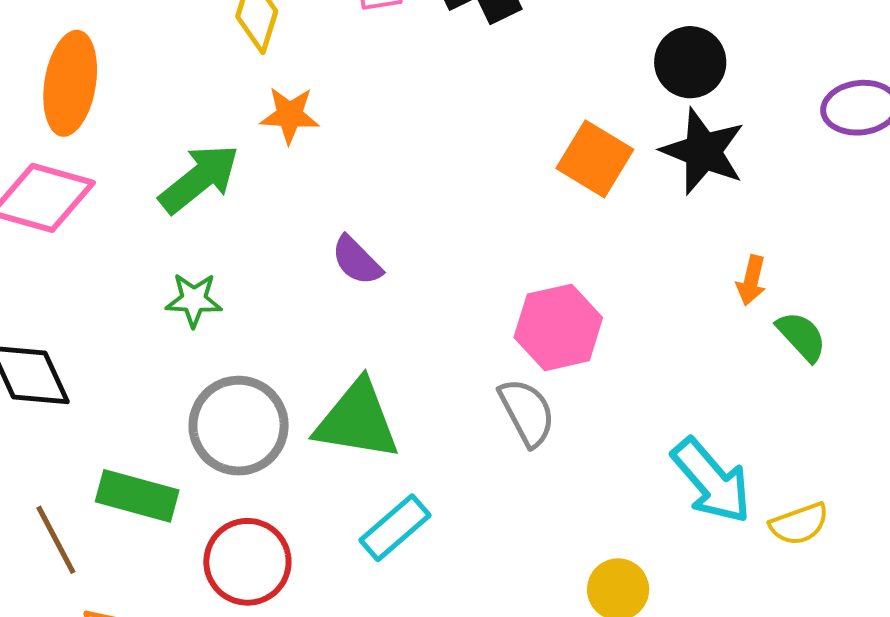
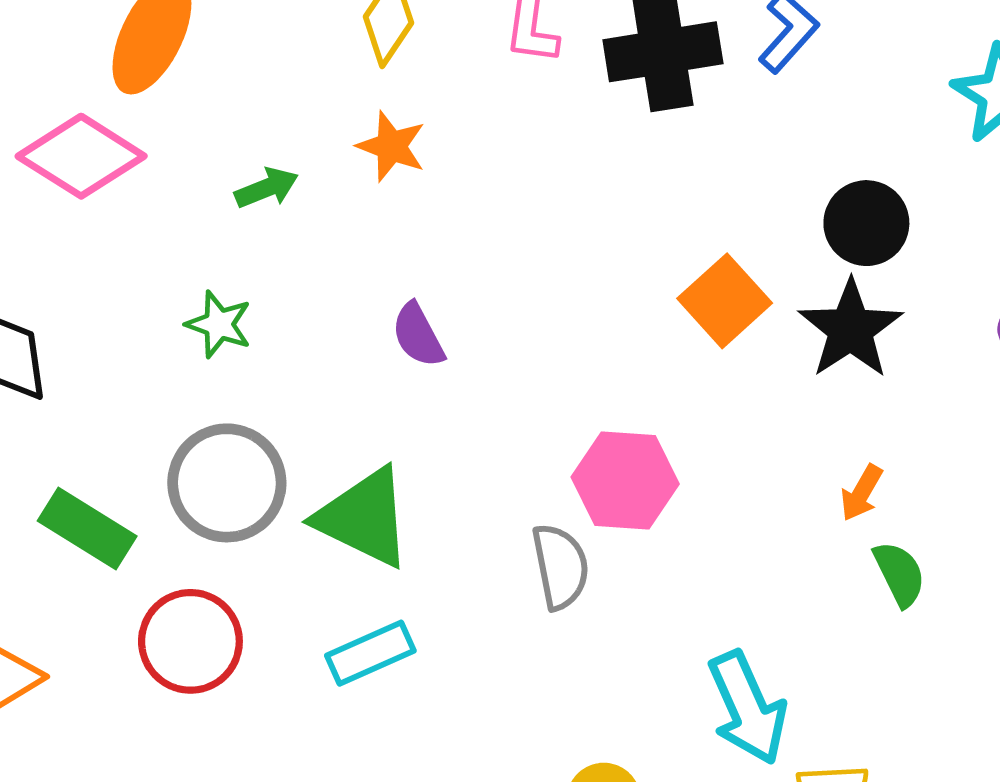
green arrow: (199, 179) -> (267, 188), size x0.6

